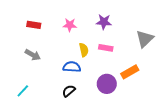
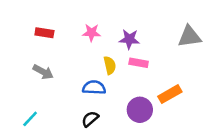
purple star: (104, 22) -> (129, 39), moved
gray triangle: (145, 39) -> (189, 37), moved, turned 36

